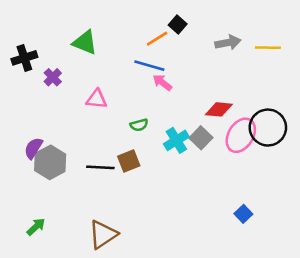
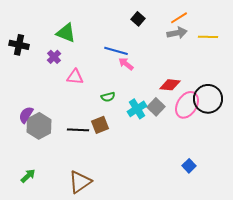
orange line: (157, 39) -> (179, 18), moved
black cross: (24, 58) -> (19, 45), turned 30
purple cross: (53, 77) -> (54, 57), moved

